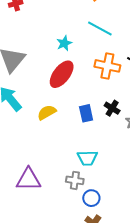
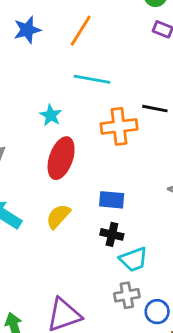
black cross: (112, 108) -> (112, 234), moved
blue rectangle: (86, 113) -> (112, 200), turned -54

